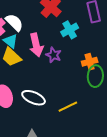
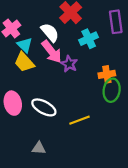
white semicircle: (14, 22) -> (50, 33), moved
pink arrow: (36, 45) -> (52, 52), turned -30

